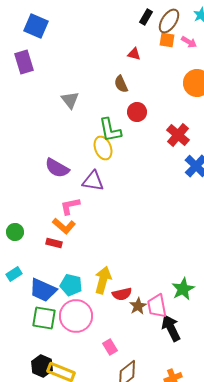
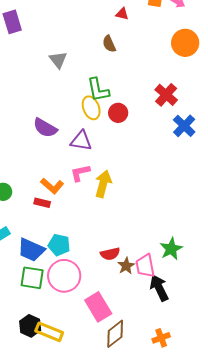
red circle: (137, 112) -> (118, 113), moved
pink L-shape: (70, 206) -> (80, 173), moved
yellow arrow: (103, 280) -> (103, 184), moved
pink rectangle: (110, 347) -> (98, 307), size x1.8

